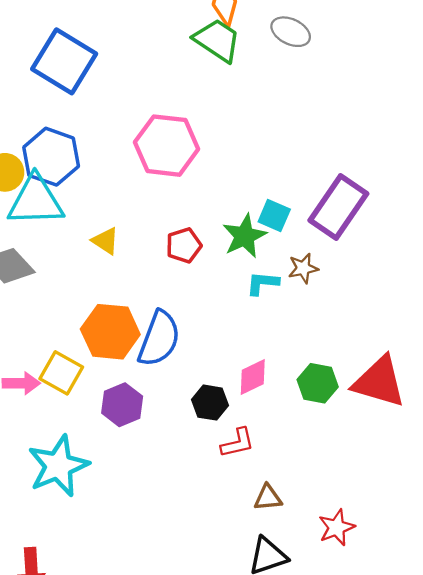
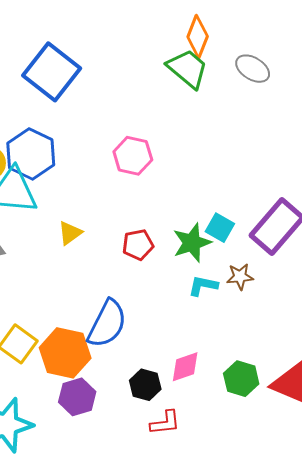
pink hexagon: (167, 146) -> (133, 156), size x0.7
yellow triangle: (105, 241) -> (70, 233), turned 44
orange hexagon: (110, 332) -> (65, 353), moved
purple hexagon: (122, 405) -> (77, 397), moved

